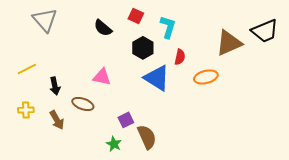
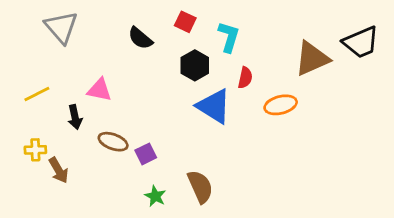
pink triangle: (102, 77) -> (99, 90), moved
brown arrow: (57, 120) -> (59, 170), moved
purple square: (126, 120) -> (146, 154), moved

